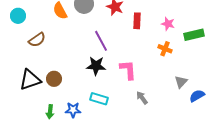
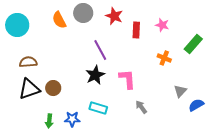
cyan circle: (18, 16) -> (17, 25), size x1.5
pink star: (168, 24) -> (162, 25), moved
green rectangle: (194, 35) -> (193, 44), turned -36
brown semicircle: (37, 40) -> (28, 62), moved, turned -150
black star: (96, 66) -> (95, 75), turned -30

